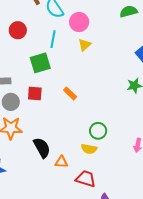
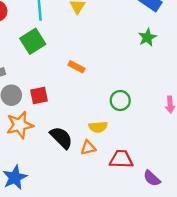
red square: (35, 94) -> (39, 96), moved
yellow semicircle: (89, 149) -> (98, 127), moved

